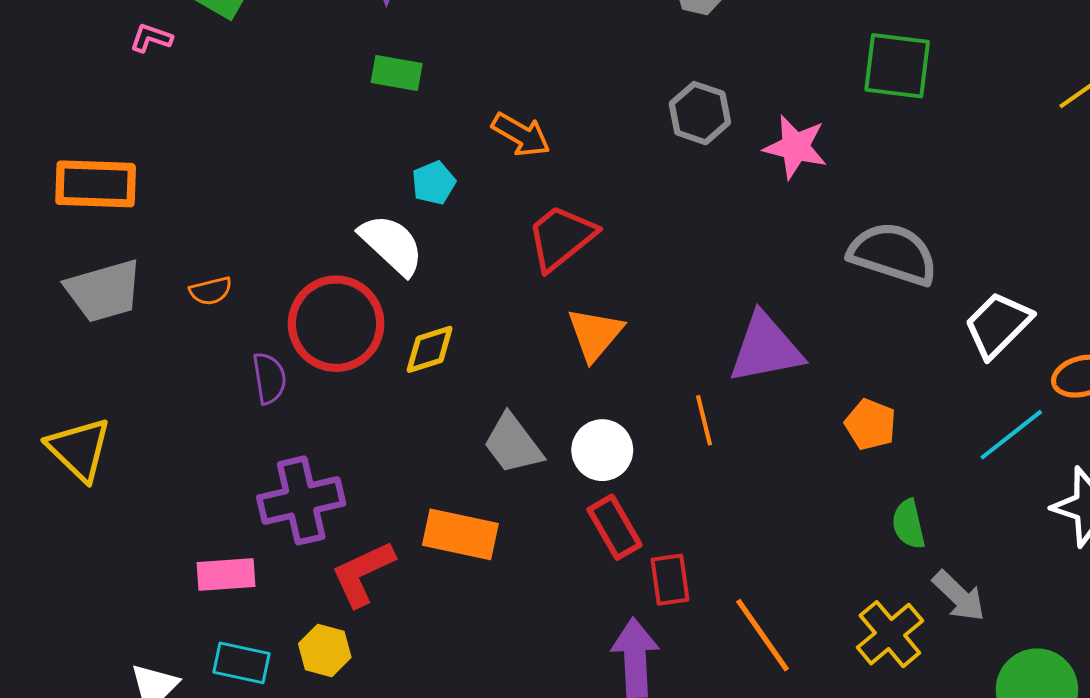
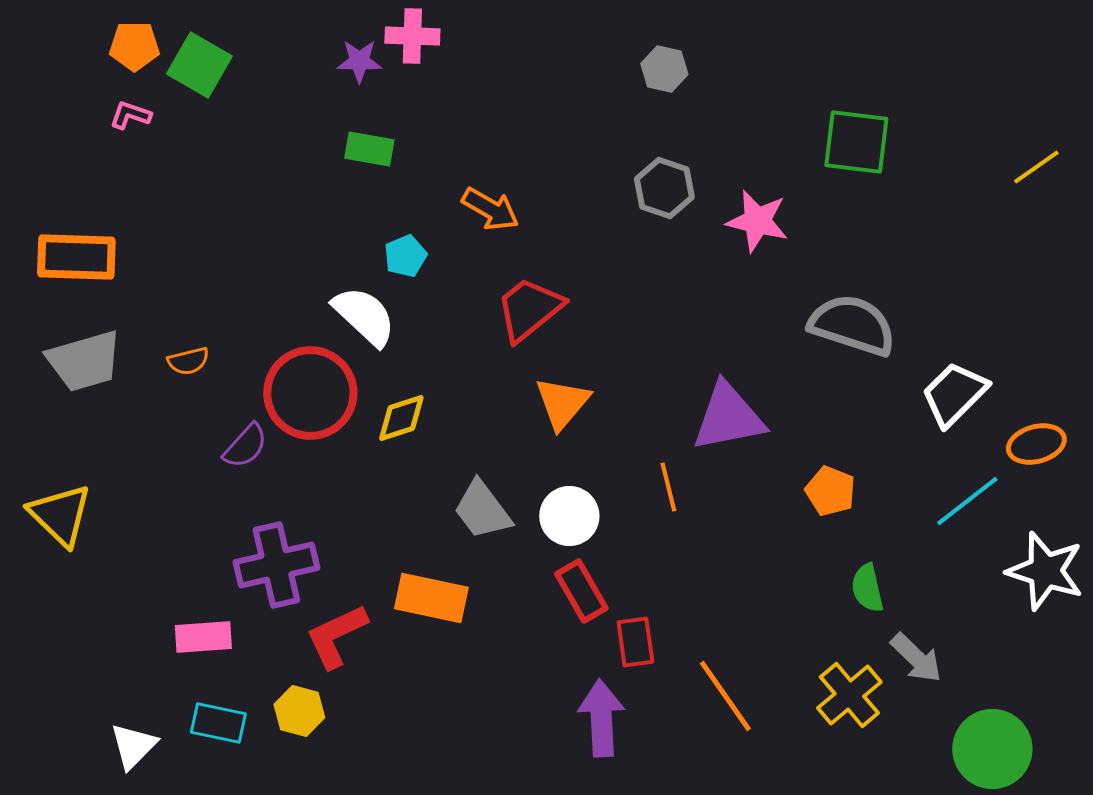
purple semicircle: (269, 378) -> (245, 446), turned 51

